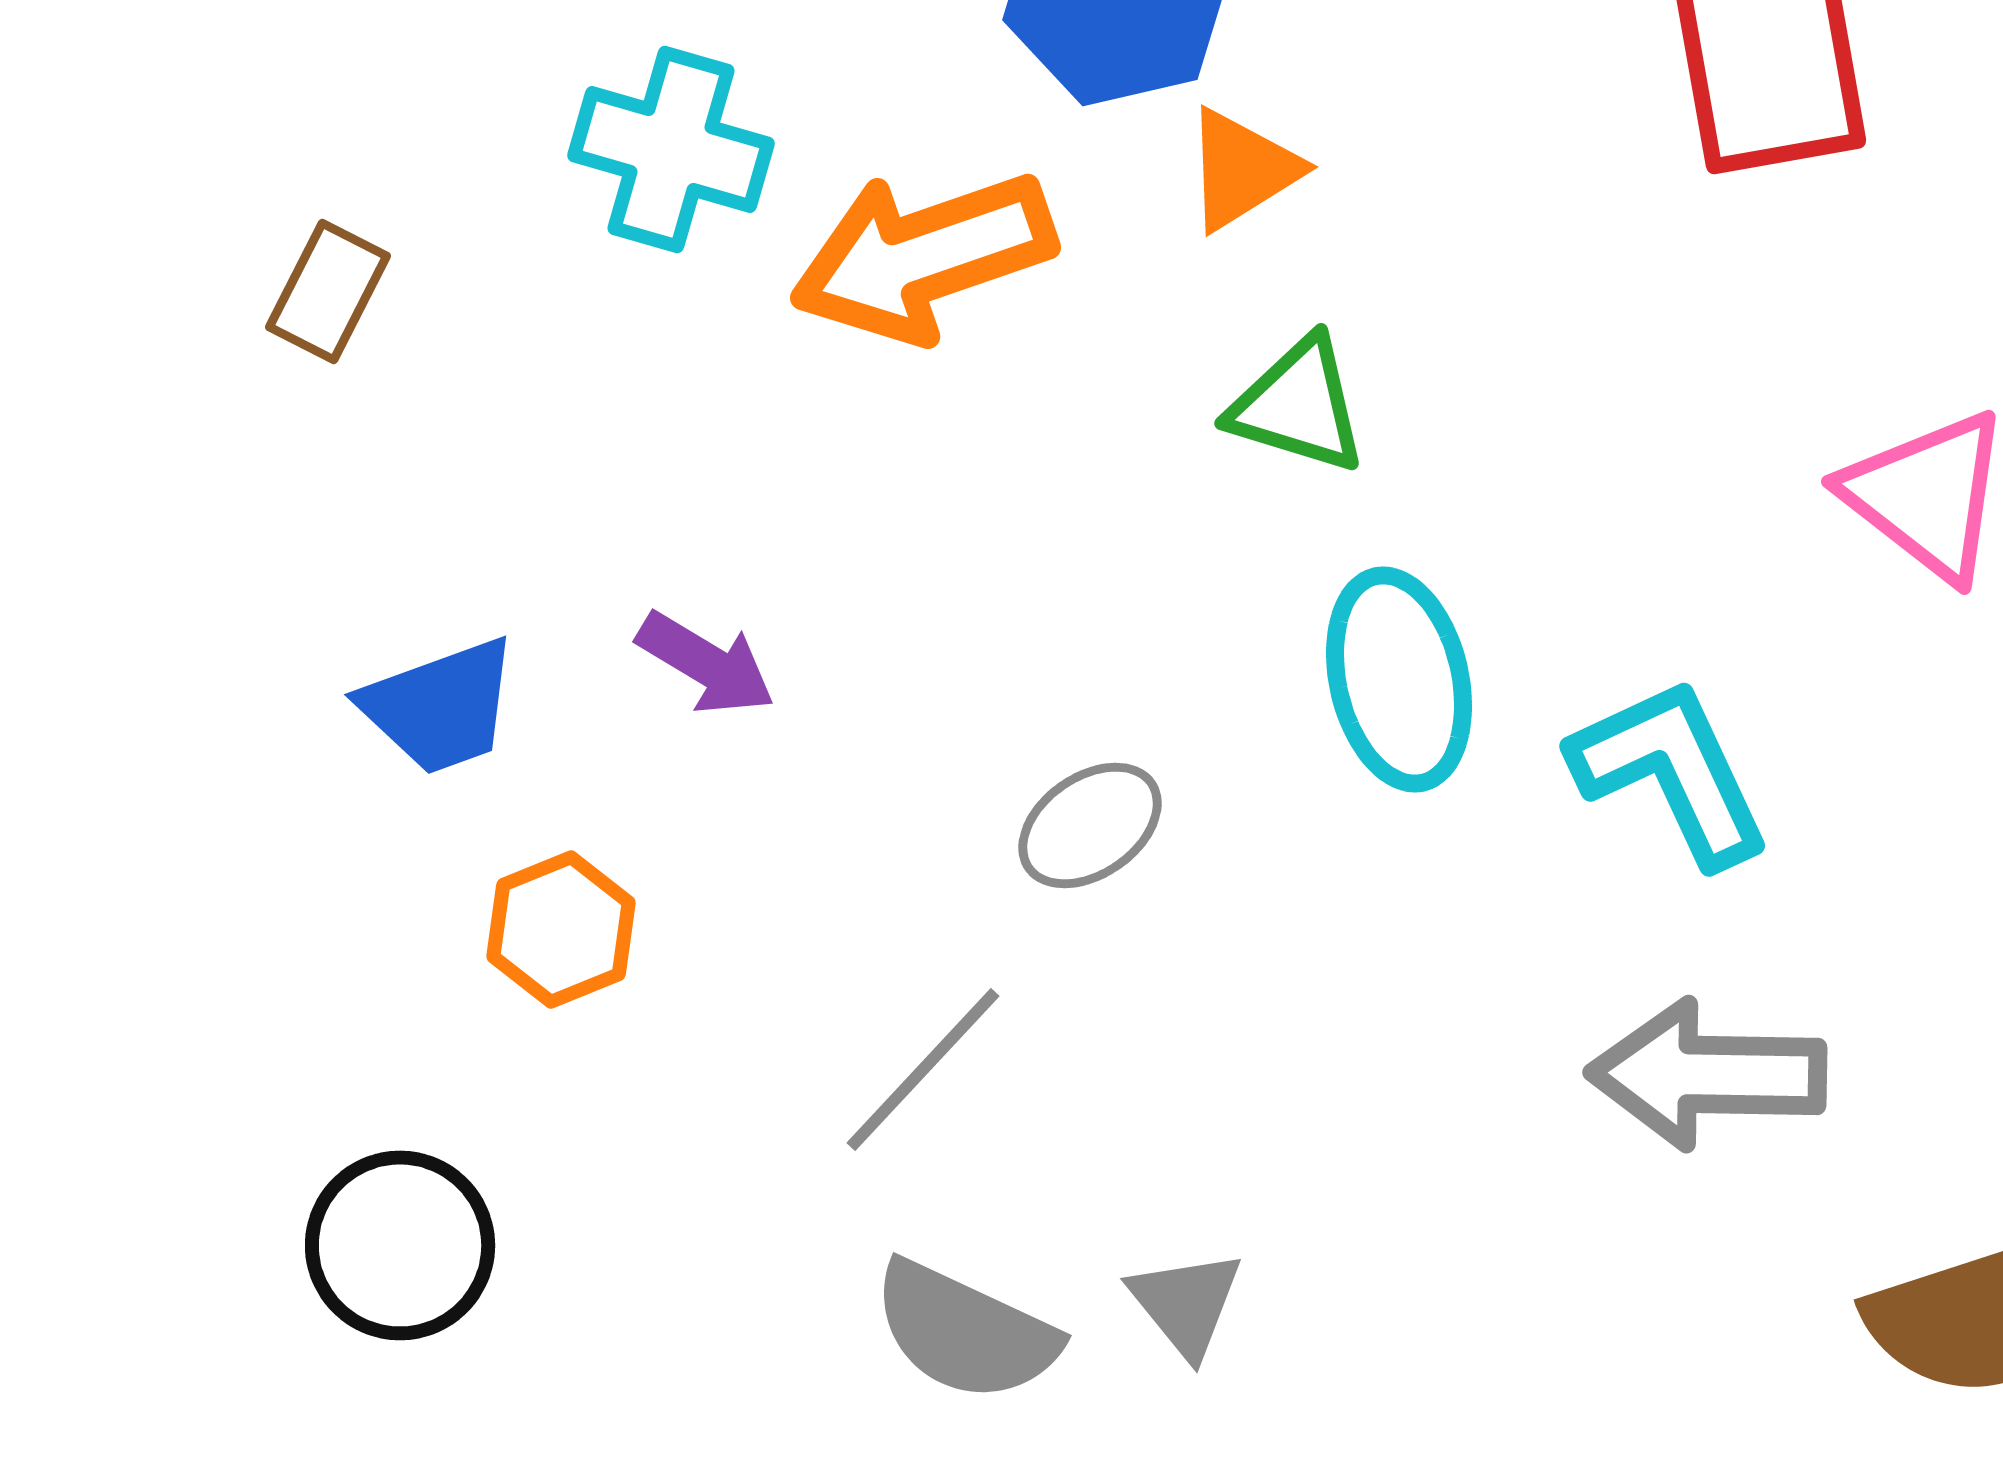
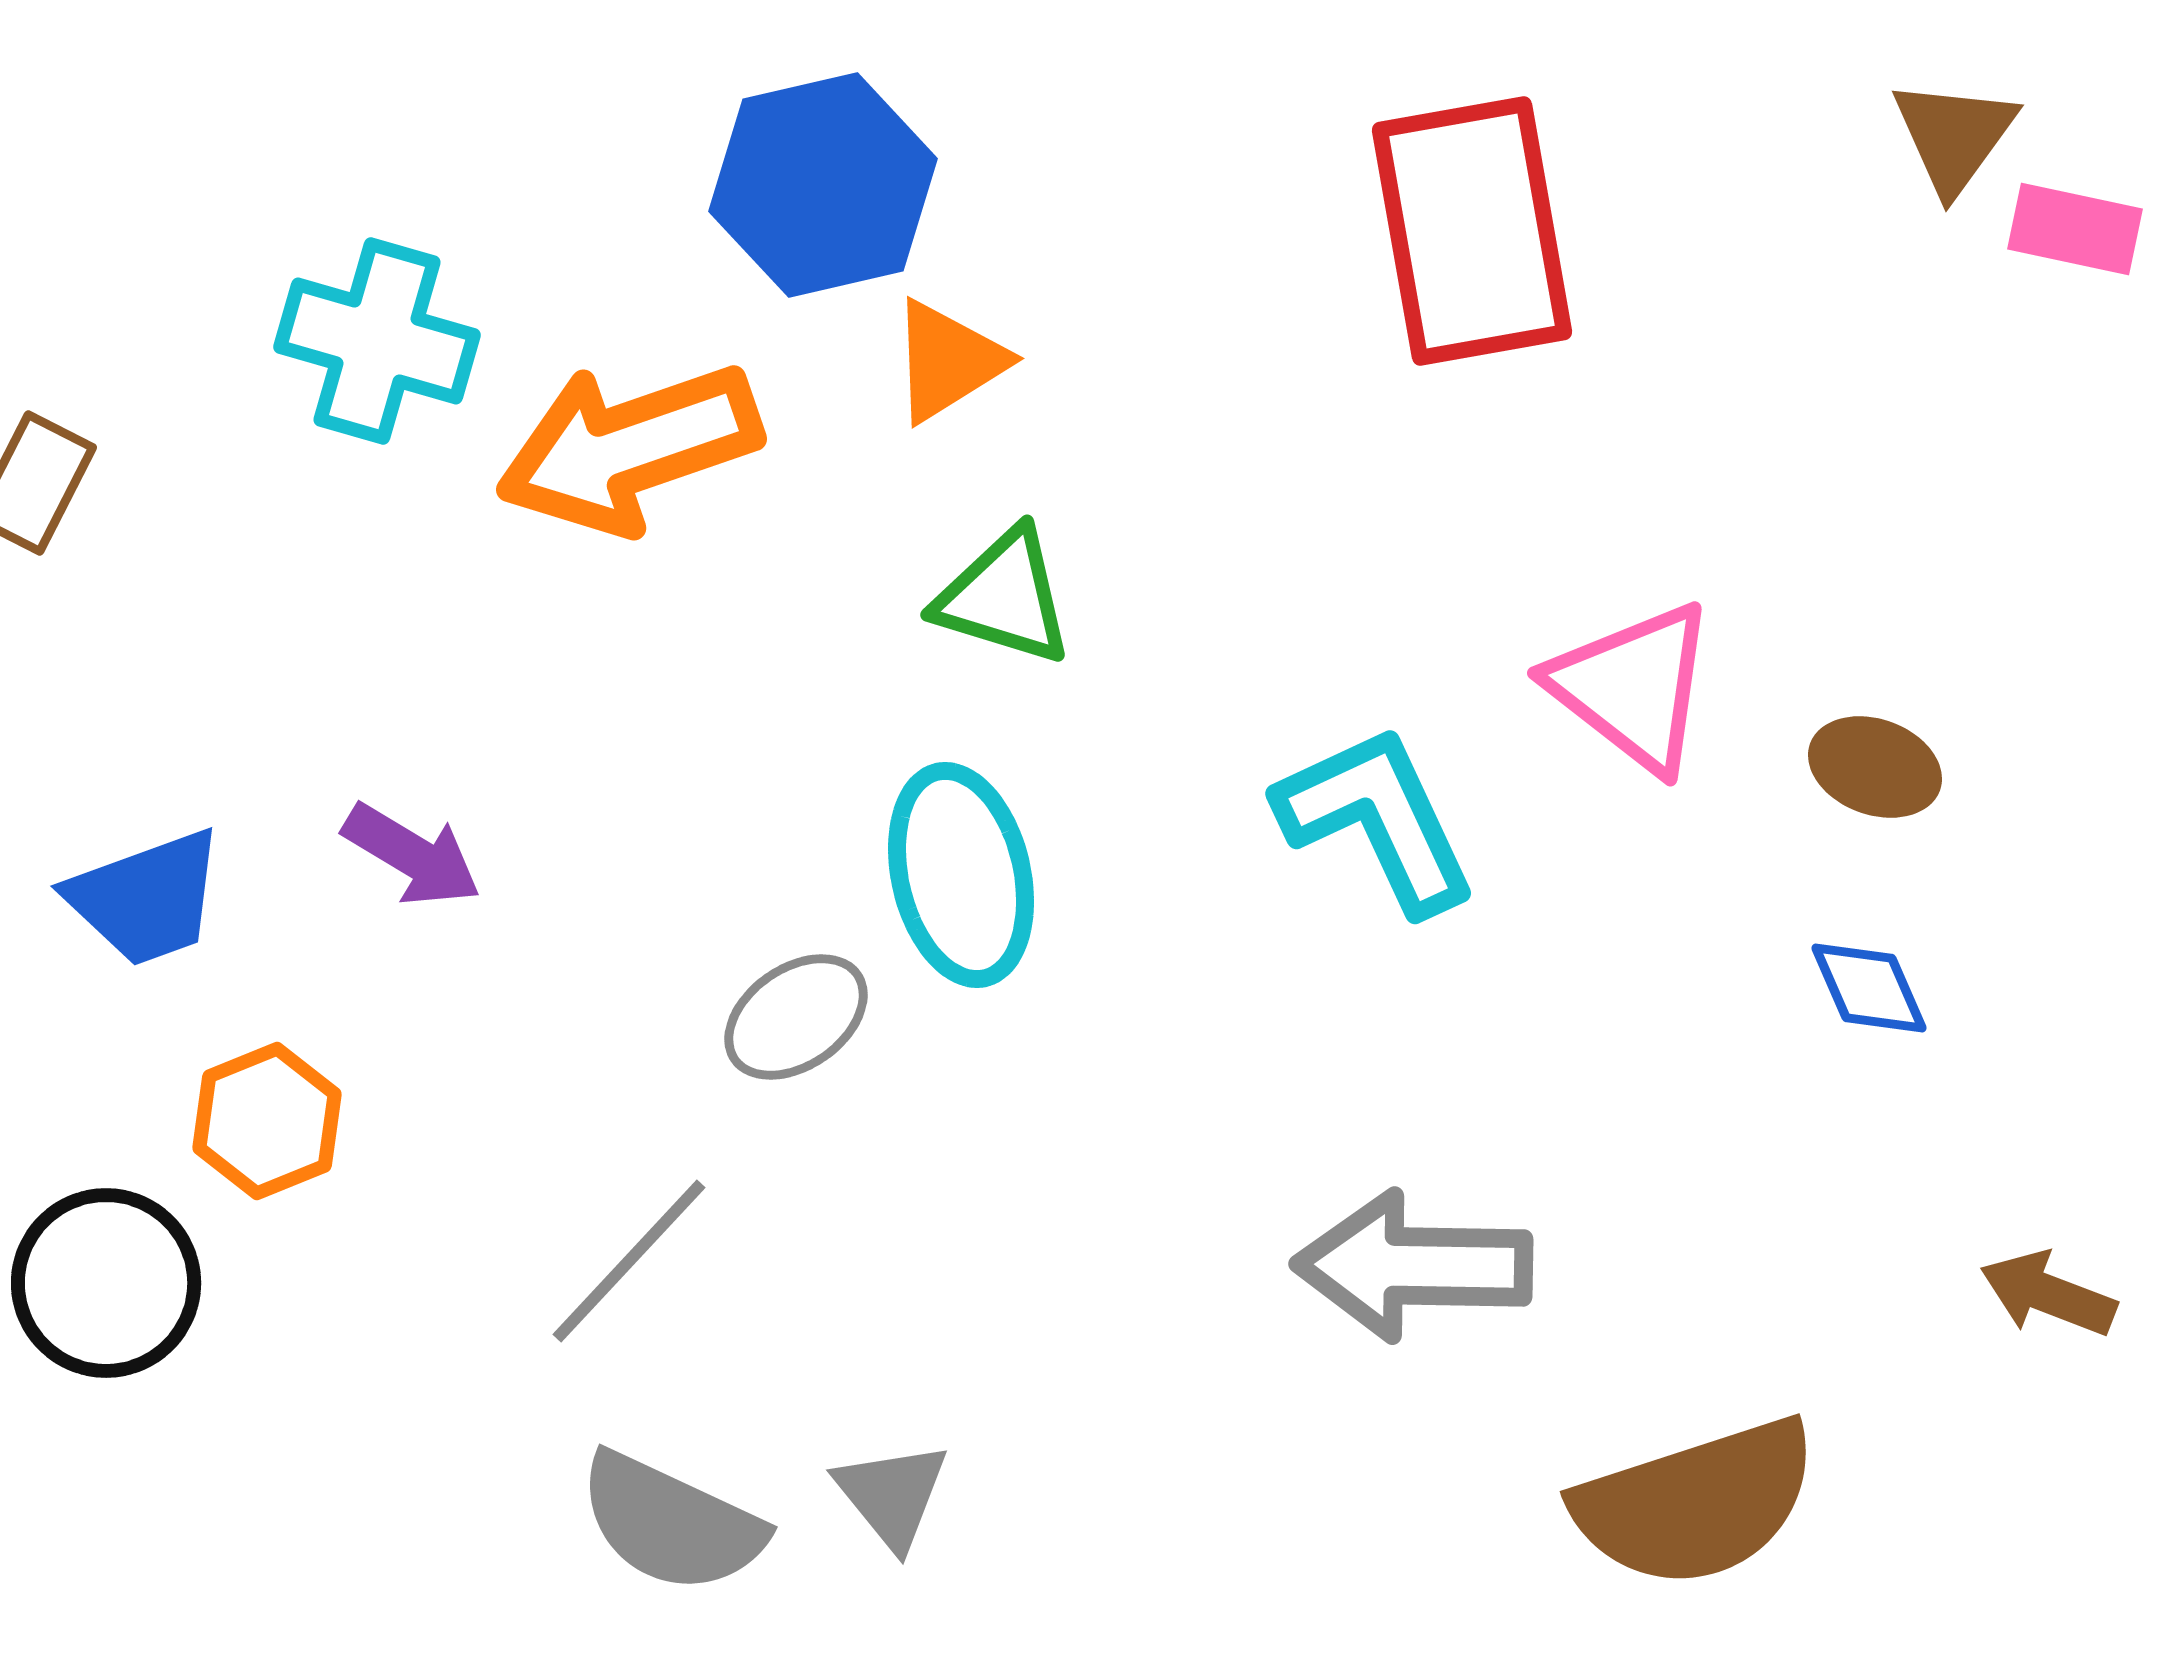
cyan ellipse: (1399, 679) -> (961, 875), moved
cyan L-shape: (1671, 771) -> (1377, 819), moved
black circle: (400, 1245) -> (106, 1283), moved

